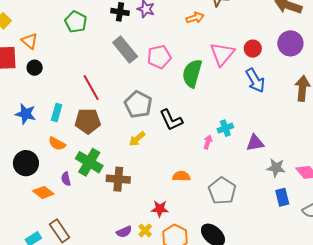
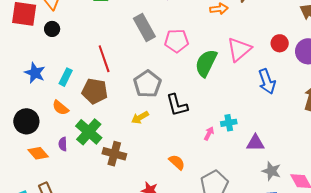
red circle: (253, 49) -> (280, 43), moved
orange semicircle: (181, 176) -> (177, 162), turned 30

